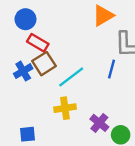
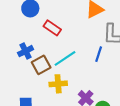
red rectangle: (38, 43) -> (52, 28), moved
brown square: (44, 64) -> (41, 65), moved

